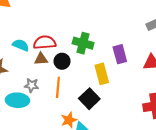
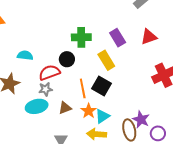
red semicircle: (45, 42) -> (49, 73), moved
brown triangle: (41, 59) -> (65, 108), moved
orange line: (58, 87) -> (83, 88), moved

